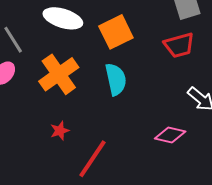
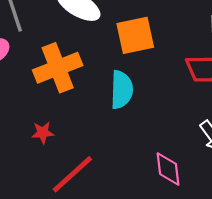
pink diamond: (170, 135) -> (168, 169), turned 56

